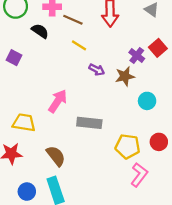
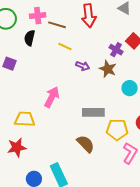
black semicircle: (40, 31) -> (30, 38), turned -105
brown star: (125, 76) -> (108, 69), turned -30
gray rectangle: (89, 123) -> (93, 112), moved
brown semicircle: (56, 156) -> (86, 144), moved

